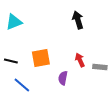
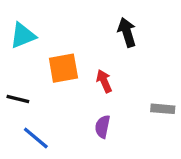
orange square: (41, 58) -> (63, 68), moved
red arrow: (80, 60) -> (104, 81), moved

